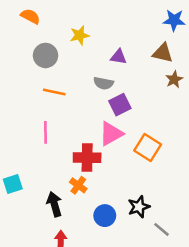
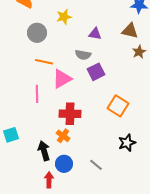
pink triangle: (111, 134) -> (62, 79), moved
black star: (139, 207) -> (127, 143), moved
blue circle: (105, 216) -> (64, 164), moved
gray line: (161, 229) -> (96, 165), moved

